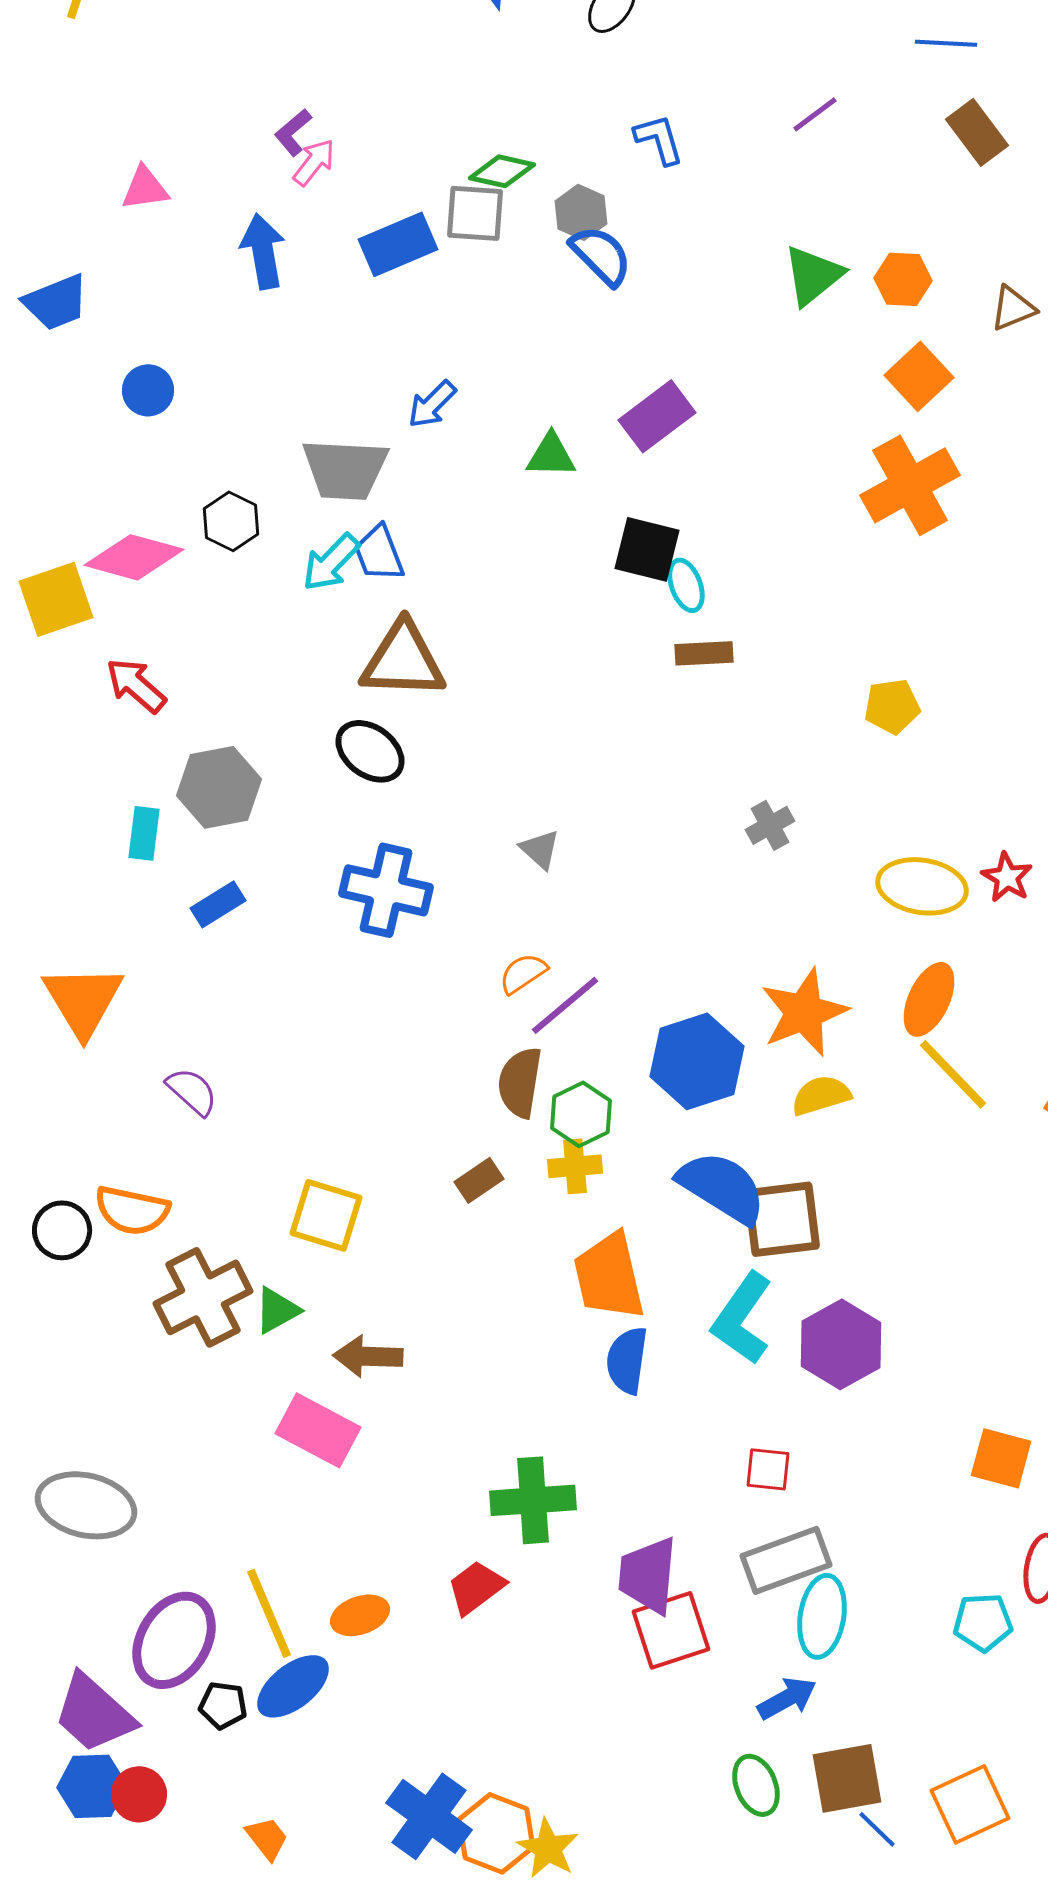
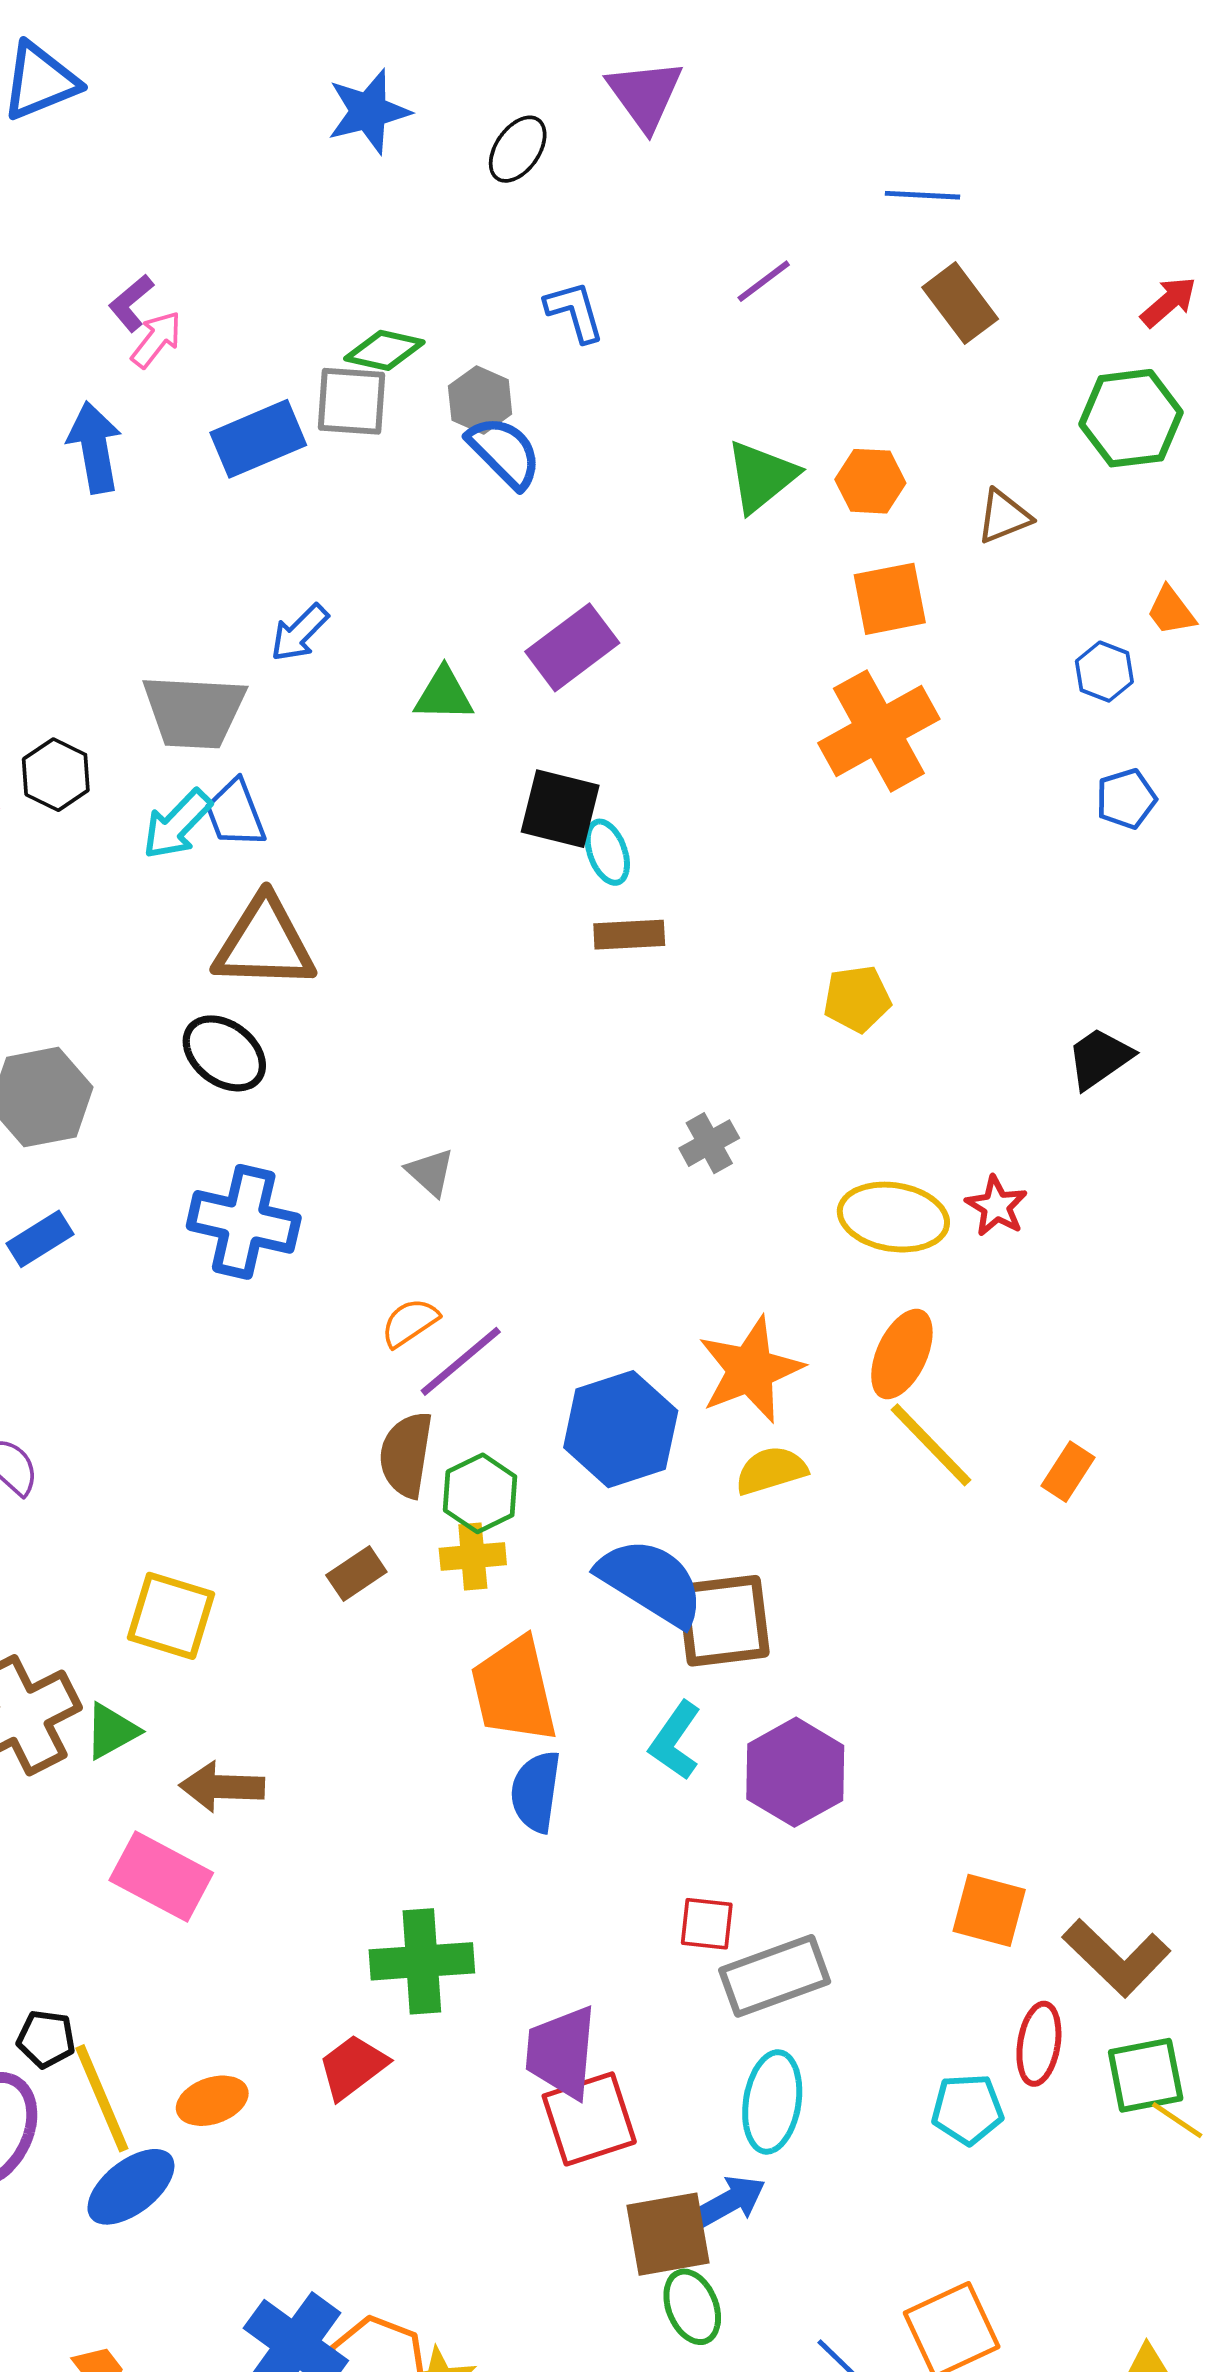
orange square: (919, 376) -> (890, 599), turned 32
cyan L-shape: (742, 1318) -> (675, 1741), size x0.7
gray rectangle: (786, 1560) -> (775, 1976), moved
black pentagon: (223, 1705) -> (46, 2039), moved
brown square: (847, 1778) -> (668, 2234), moved

